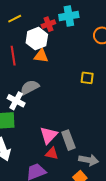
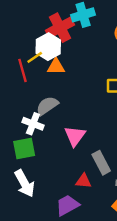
yellow line: (15, 19) -> (35, 57), moved
red cross: (48, 24) -> (60, 28), size x1.6
pink triangle: (49, 135) -> (75, 136), moved

